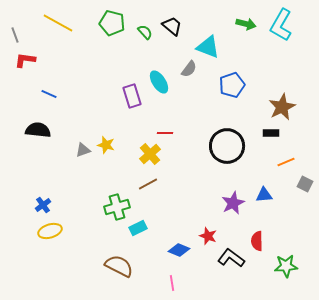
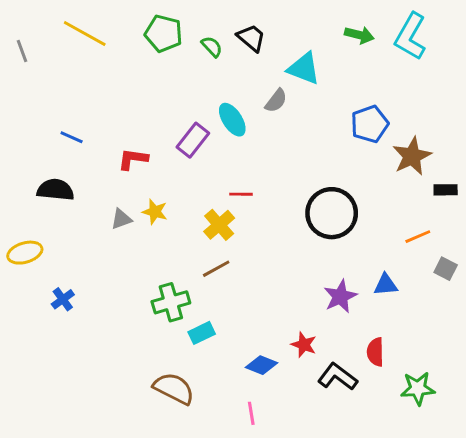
red L-shape: (25, 60) -> (133, 159), moved
blue pentagon: (232, 85) -> (370, 124), moved
purple rectangle: (132, 96) -> (193, 140), turned 55
black rectangle: (271, 133) -> (446, 190), moved
yellow ellipse: (50, 231) -> (25, 253), moved

